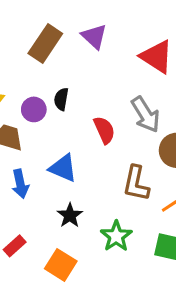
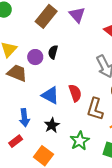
red semicircle: (104, 130) -> (75, 93), moved
blue arrow: (20, 184) -> (24, 118), moved

